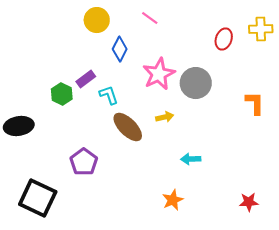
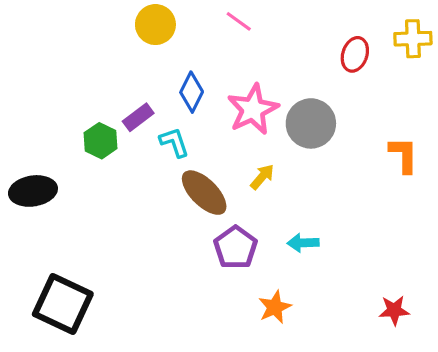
blue diamond: (120, 49) -> (192, 92), moved
yellow arrow: (165, 117) -> (262, 177), turned -36
purple pentagon: (84, 162) -> (236, 248), moved

